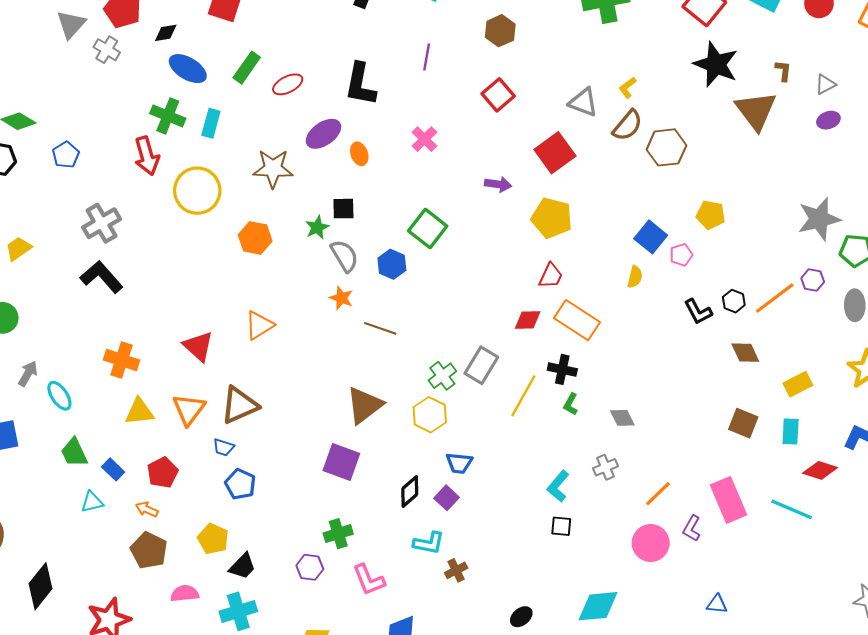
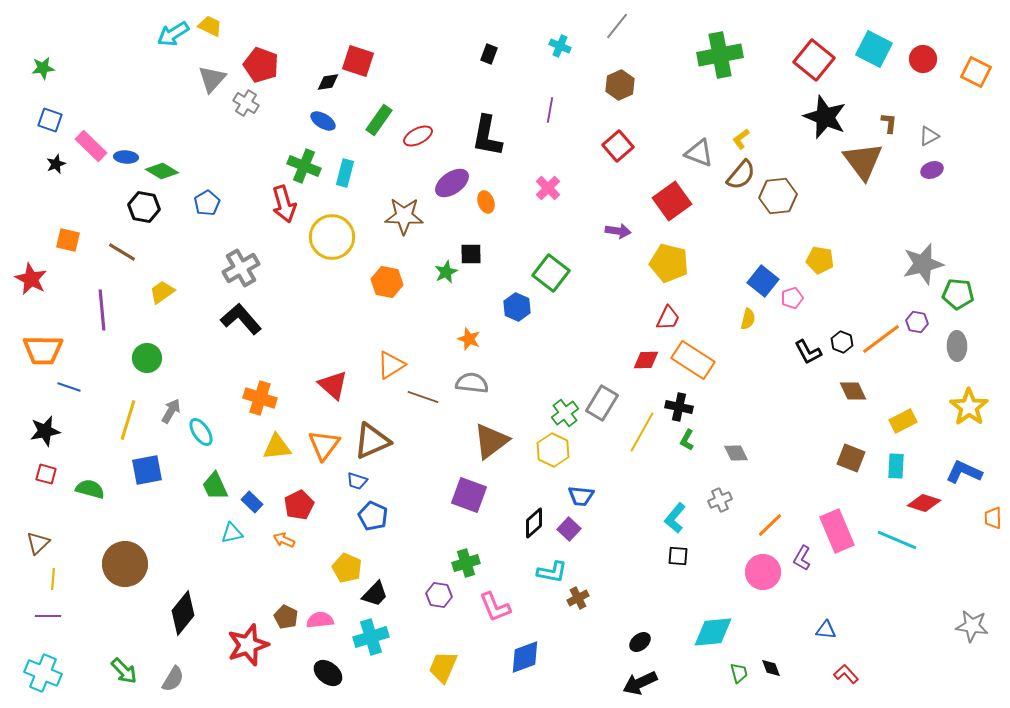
black diamond: (166, 33) -> (328, 82), moved
blue ellipse: (188, 69) -> (323, 121), size x0.7
gray semicircle: (345, 256) -> (472, 383), moved, turned -52
brown line: (380, 328) -> (423, 397), moved
brown pentagon: (149, 550) -> (286, 617), moved, size x0.7

